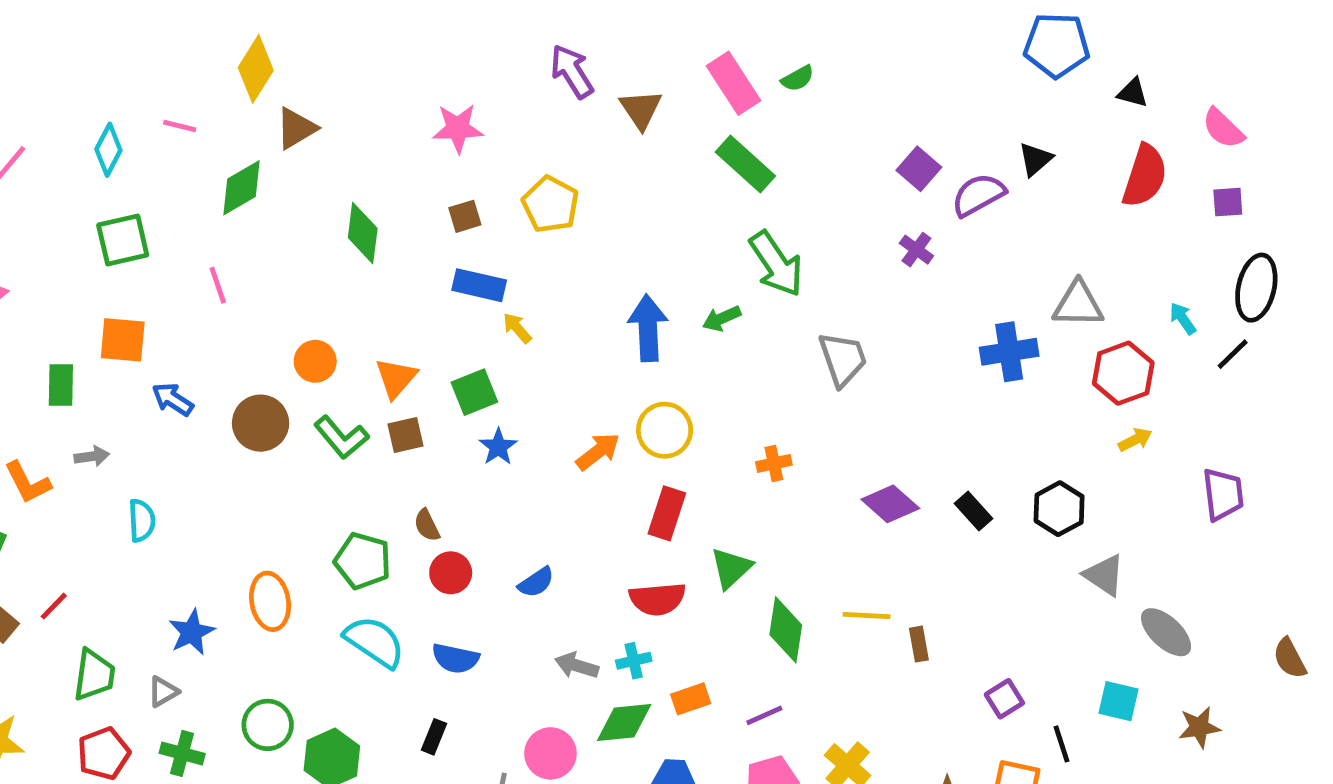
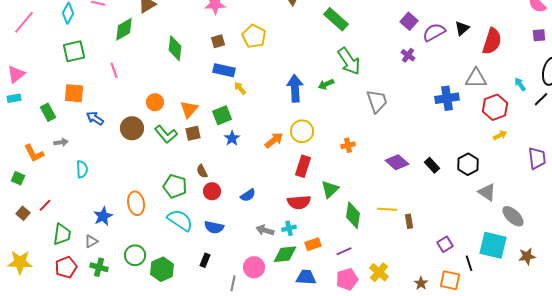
black triangle: (1035, 159) -> (462, 28), moved
red semicircle: (1145, 176) -> (492, 41), moved
green rectangle: (61, 385) -> (48, 112), turned -30
cyan square: (1119, 701) -> (493, 245), size x1.6

